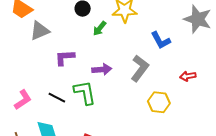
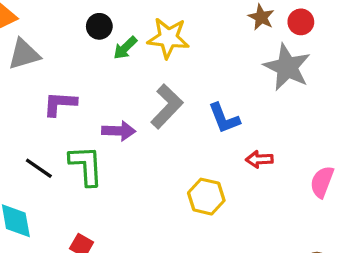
green arrow: (100, 28) -> (125, 48), moved
blue L-shape: (161, 40) -> (224, 118), moved
gray L-shape: (140, 68) -> (167, 106), moved

